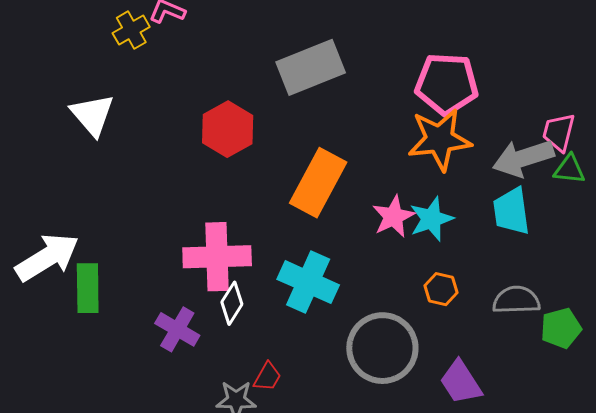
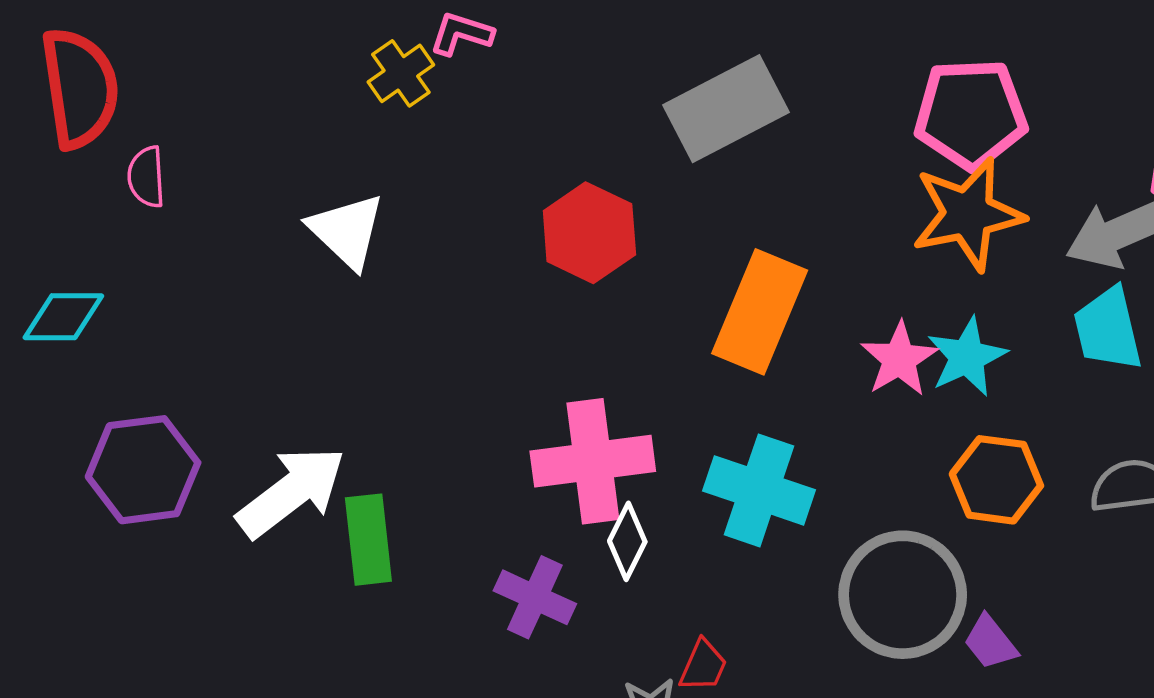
orange hexagon: (441, 289) -> (996, 480), size x1.5
purple trapezoid: (461, 382) -> (990, 642), moved, size x0.7

